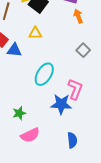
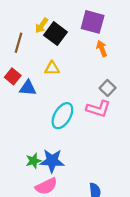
pink L-shape: (75, 89) -> (98, 109), moved, turned 85
blue star: (61, 104) -> (52, 161), moved

